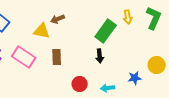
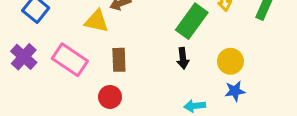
yellow circle: (157, 65) -> (230, 61), moved
red circle: (80, 84) -> (110, 97), moved

